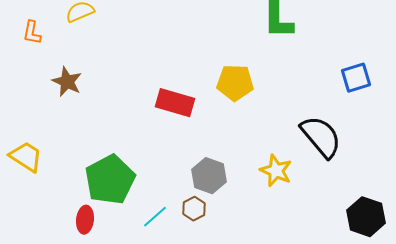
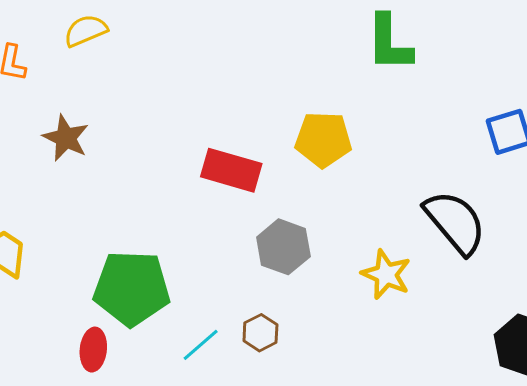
gray hexagon: (209, 176) -> (283, 247), moved
green pentagon: (110, 180) -> (132, 288), turned 30

